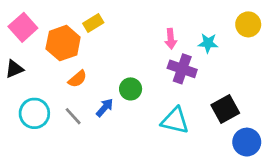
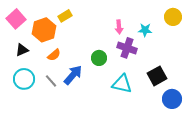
black triangle: (14, 69) -> (22, 50), moved
green circle: (131, 89) -> (99, 58), moved
blue arrow: (105, 108) -> (73, 75), size x1.5

